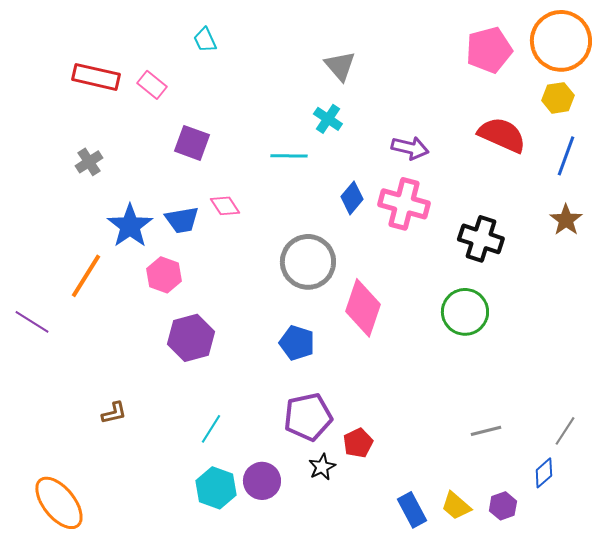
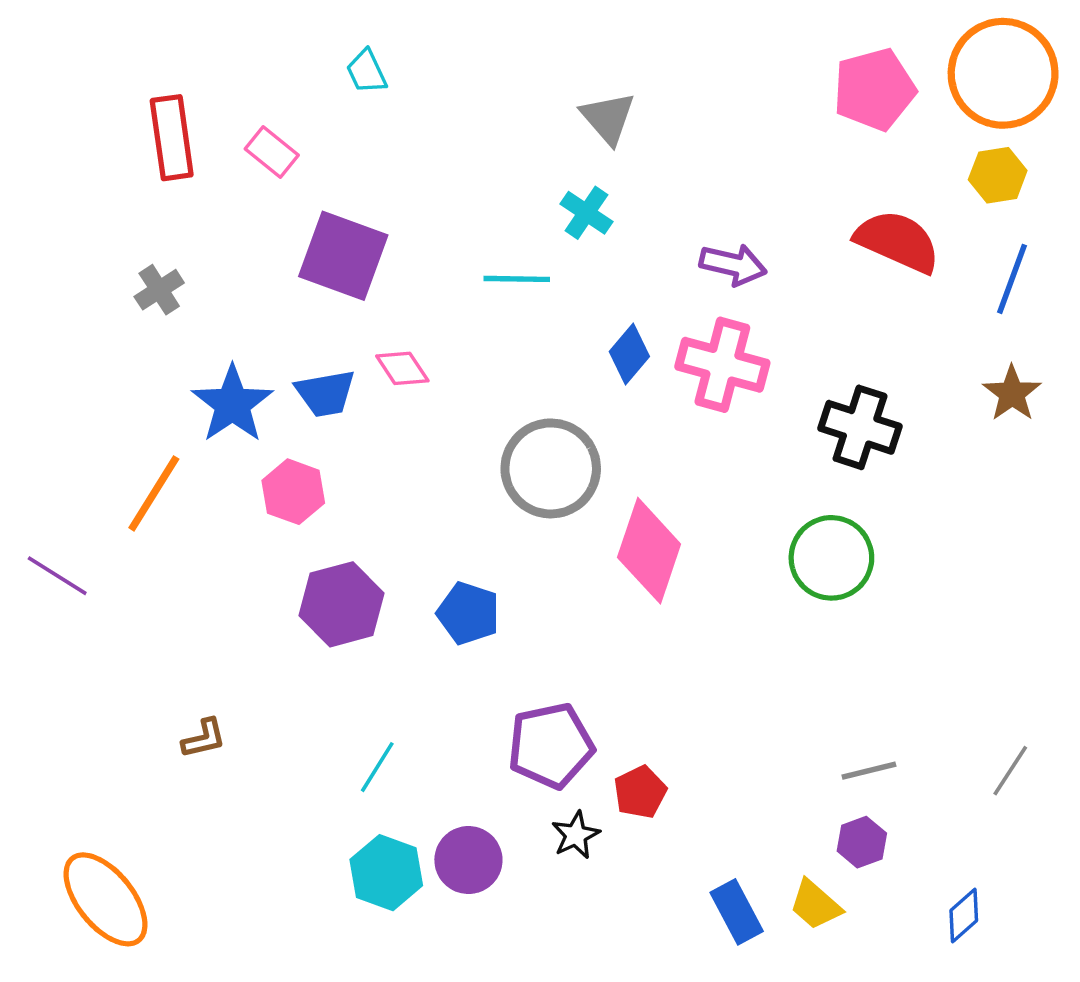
red rectangle: (96, 77) -> (172, 138), turned 69
purple square: (192, 143) -> (343, 256), size x1.4
blue pentagon: (297, 343) -> (468, 613), moved
blue diamond: (544, 473) -> (964, 915), moved
purple hexagon: (503, 506) -> (862, 842), moved

